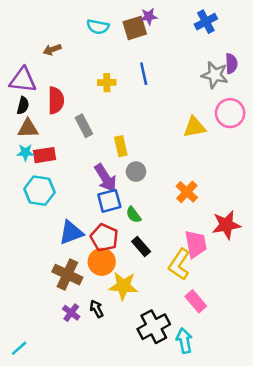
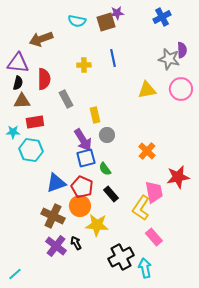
brown arrow: (52, 50) -> (41, 39), size x1.6
yellow triangle: (194, 127) -> (147, 90), moved
cyan star: (25, 152) -> (13, 132), moved
purple cross: (71, 313) -> (56, 246), size x1.5

